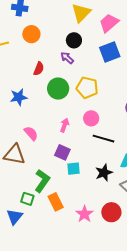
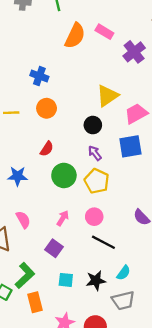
purple arrow: (67, 58) -> (95, 153), moved
cyan square: (73, 169) -> (66, 280), moved

